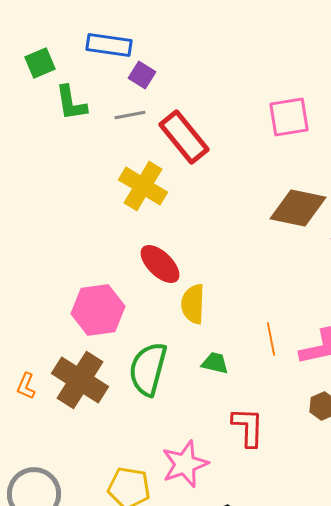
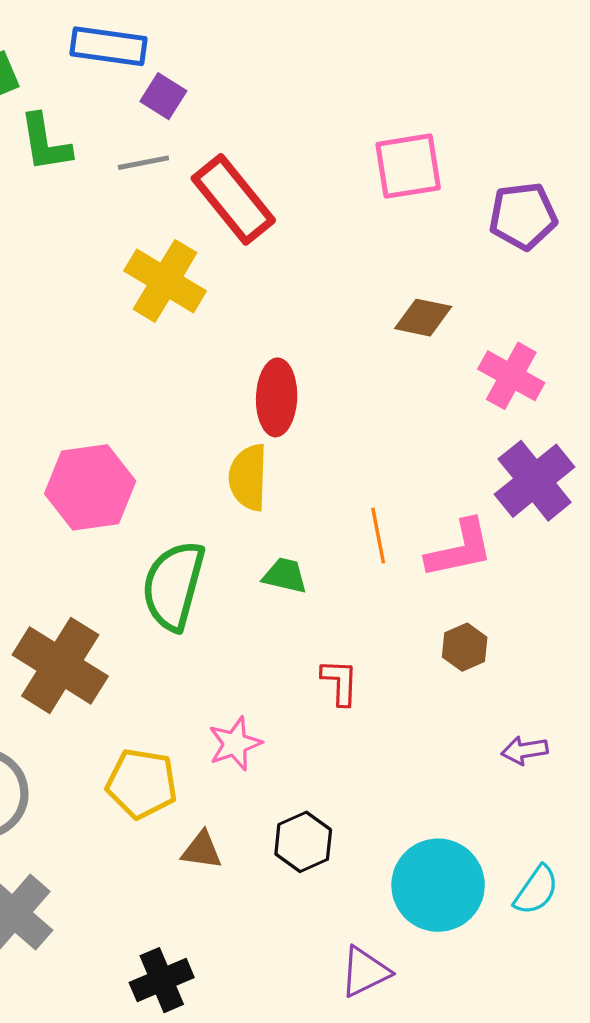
brown diamond: (298, 208) -> (423, 318), size x0.6
red ellipse: (160, 264) -> (277, 397), moved, turned 48
brown cross: (80, 380) -> (60, 665), moved
red L-shape: (248, 427) -> (340, 682), size x0.7
pink star: (185, 464) -> (235, 744), size x0.7

